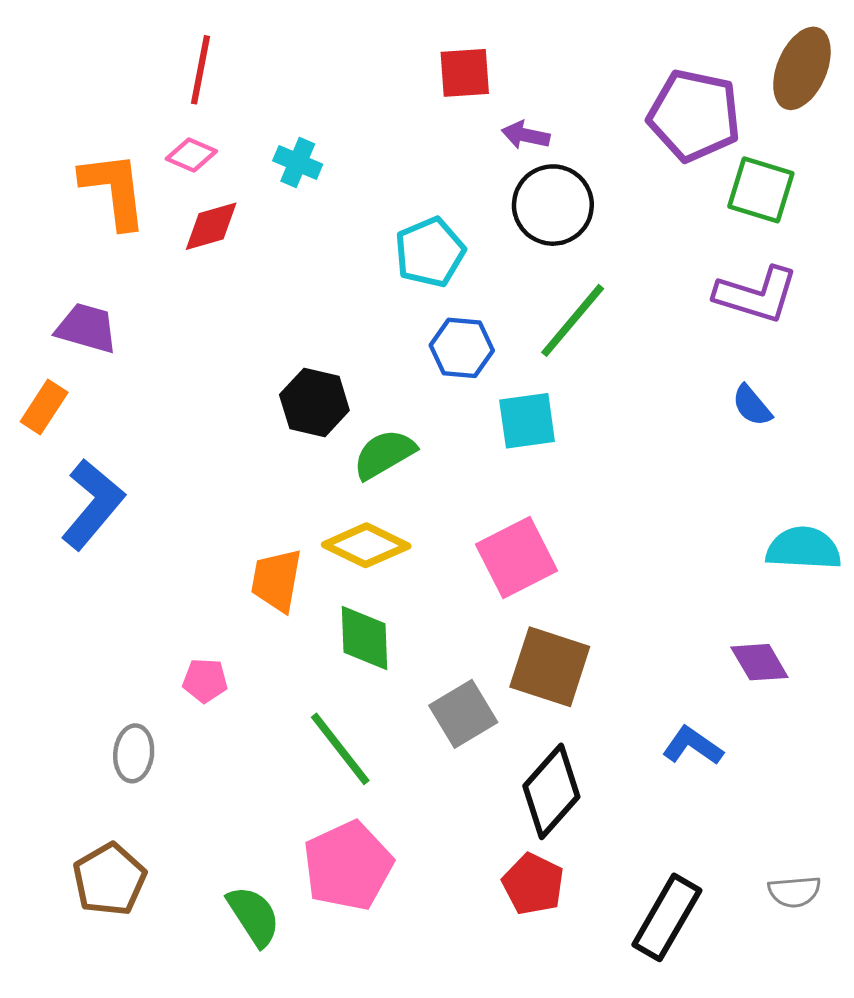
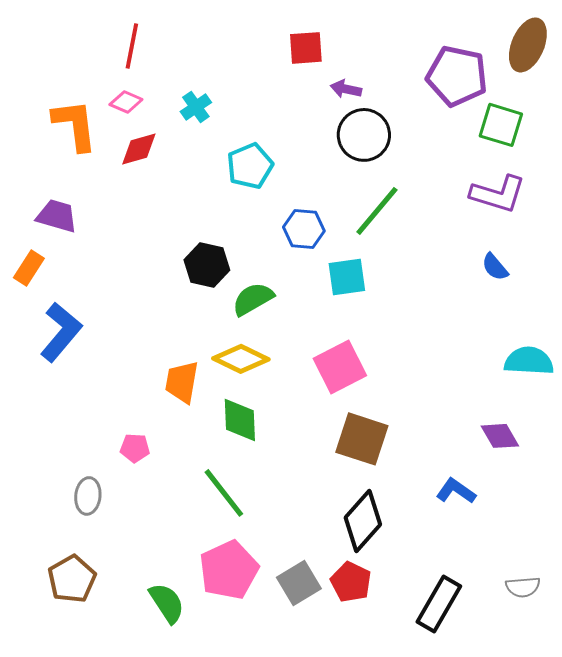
cyan cross: (298, 163) -> (196, 107), turned 32
cyan pentagon: (430, 252) -> (250, 166), moved
gray square: (463, 714) -> (299, 583), moved

